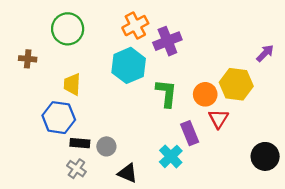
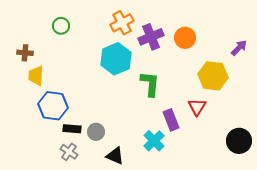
green circle: (68, 29) -> (61, 26), size x0.6
yellow trapezoid: (72, 84) -> (36, 76), moved
orange circle: (205, 94) -> (185, 38), moved

